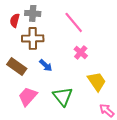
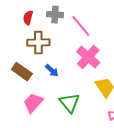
gray cross: (33, 13) -> (55, 15), moved
red semicircle: (15, 20) -> (28, 18), moved
pink cross: (81, 52) -> (88, 57), size x1.6

